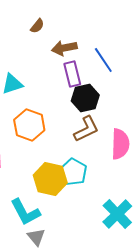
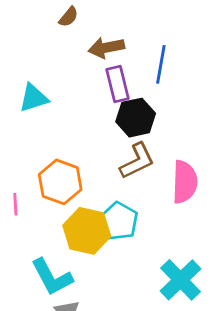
blue line: (103, 60) -> (161, 64), turned 44
orange hexagon: (29, 125) -> (60, 182), moved

